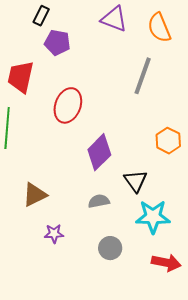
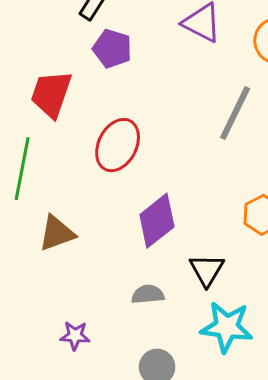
brown triangle: (35, 195) -> (57, 233), moved

